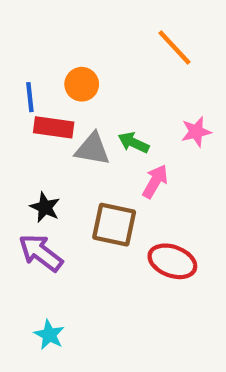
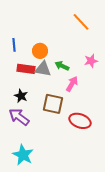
orange circle: (82, 84) -> (40, 51), moved
red rectangle: (54, 127) -> (26, 69), moved
cyan star: (49, 335) -> (23, 155), size x1.5

